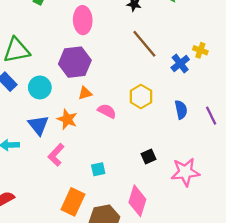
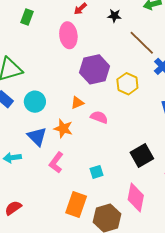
brown line: (144, 44) -> (142, 43), moved
purple hexagon: (75, 62) -> (95, 69), moved
yellow hexagon: (141, 96) -> (127, 84), moved
black square: (148, 157) -> (142, 156), size x1.6

